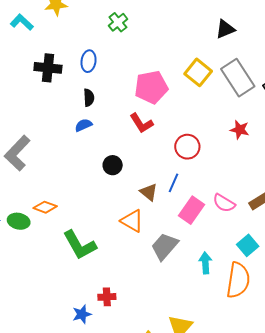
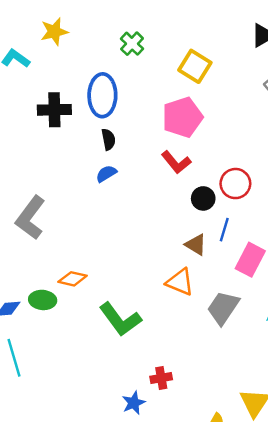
blue ellipse: (89, 61) -> (102, 95), size x1.6
yellow square: (198, 72) -> (195, 66), moved
black circle: (113, 165) -> (203, 198), moved

